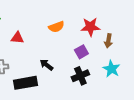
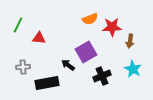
orange semicircle: (56, 27) -> (90, 19), moved
purple square: (81, 52) -> (86, 52), moved, size x1.5

